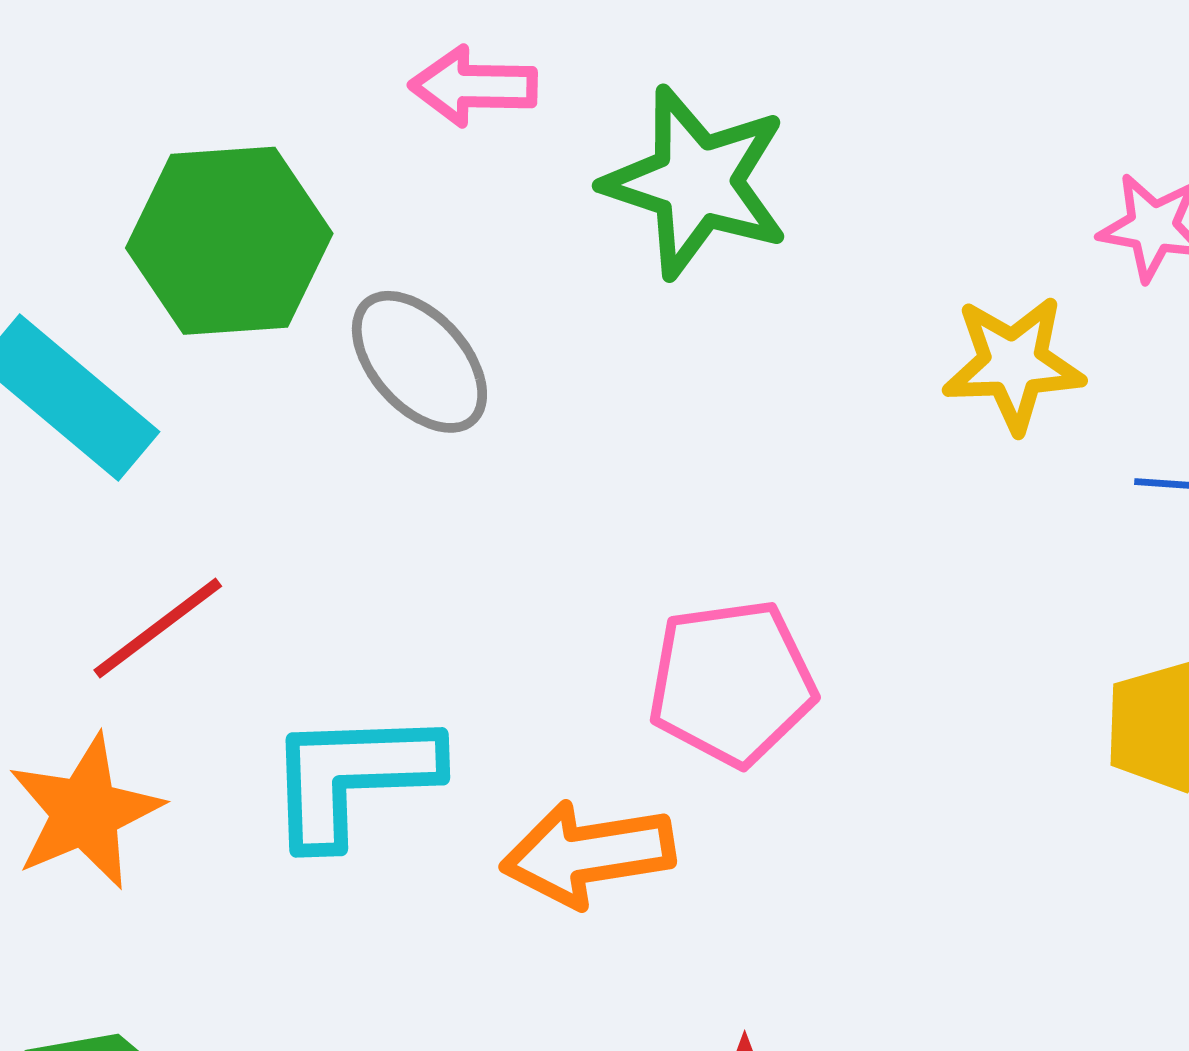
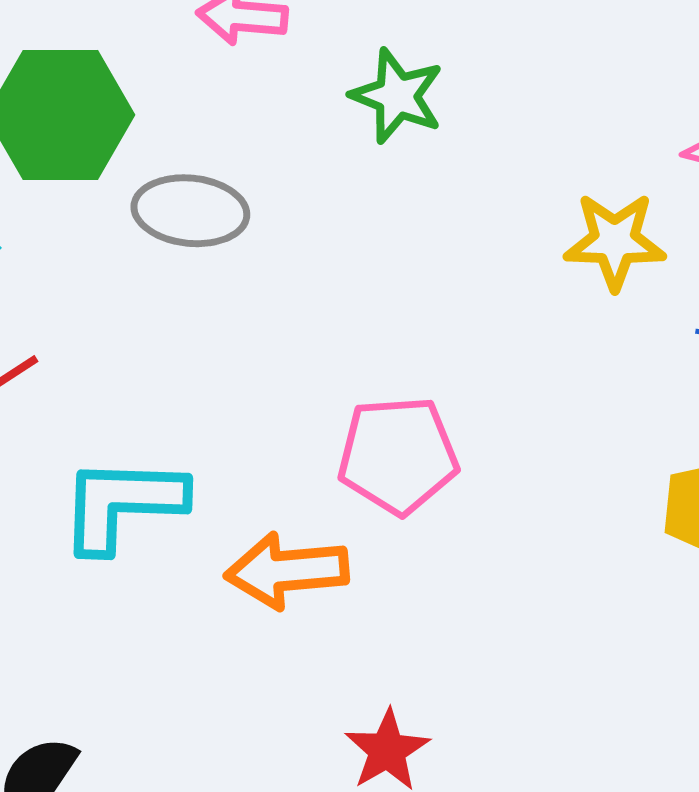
green star: (696, 182) -> (397, 96), size x0.7
gray ellipse: (419, 362) -> (190, 211), turned -46

